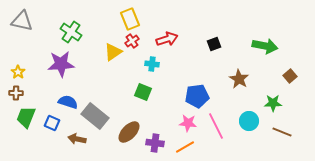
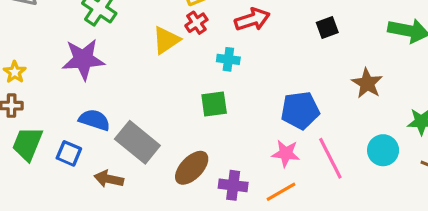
green square: (143, 92) -> (214, 104), turned -30

